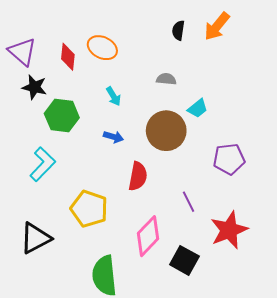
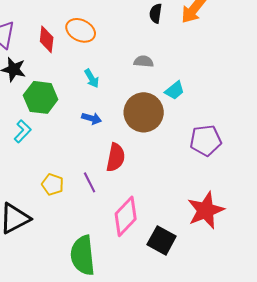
cyan L-shape: (43, 164) -> (23, 131), moved, size x0.7
purple line: (188, 202) -> (90, 182), moved
yellow pentagon: (89, 209) -> (53, 184), moved, size x0.6

